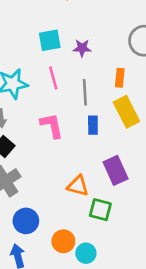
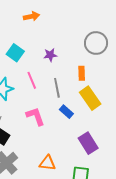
cyan square: (50, 40) -> (15, 53), moved, turned -36
blue rectangle: (93, 125) -> (66, 112), turned -40
orange triangle: (78, 186) -> (48, 163), moved

